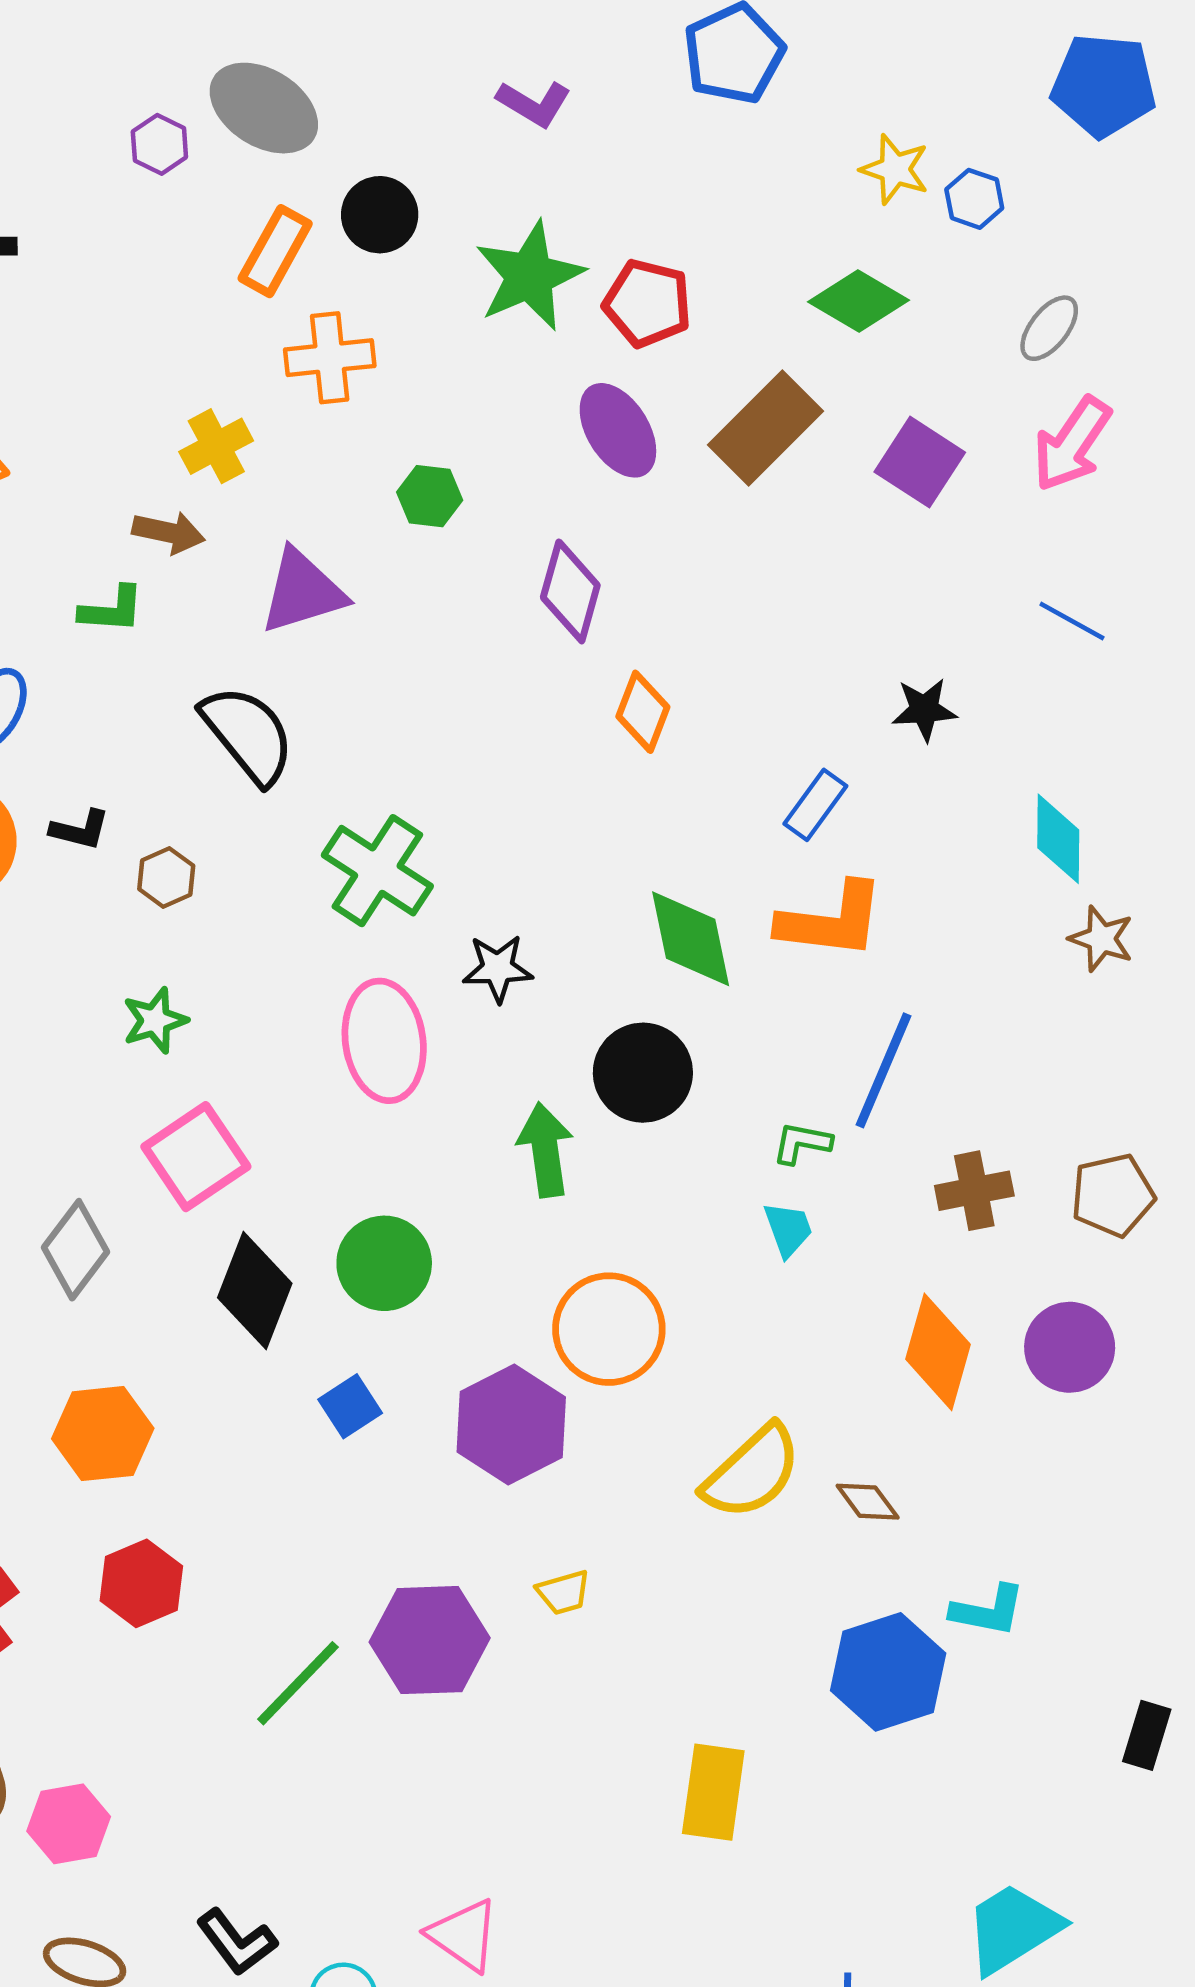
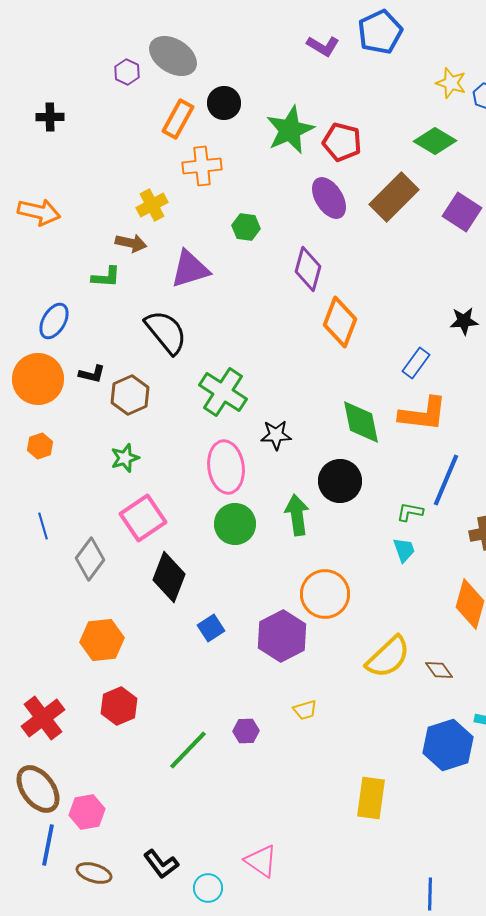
purple L-shape: (534, 103) -> (323, 46), moved
orange diamond: (643, 712) -> (340, 322), size x1.4
brown hexagon: (166, 877) -> (130, 395), size x1.5
green circle: (384, 1263) -> (235, 524), moved
purple hexagon: (430, 1640) -> (246, 731), size x0.5

